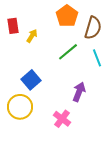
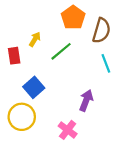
red rectangle: (13, 26) -> (14, 56), moved
green line: (68, 52) -> (61, 51), moved

